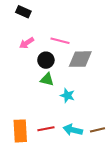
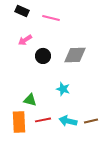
pink line: (60, 41) -> (51, 18), moved
green triangle: (47, 79) -> (30, 100), moved

